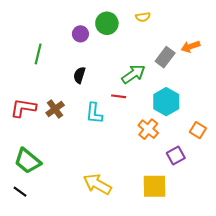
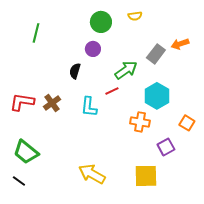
purple circle: (80, 34) -> (93, 49), moved
green line: (38, 54) -> (36, 33), moved
red line: (119, 96) -> (112, 91), turned -32
orange cross: (148, 129) -> (140, 122), turned -30

